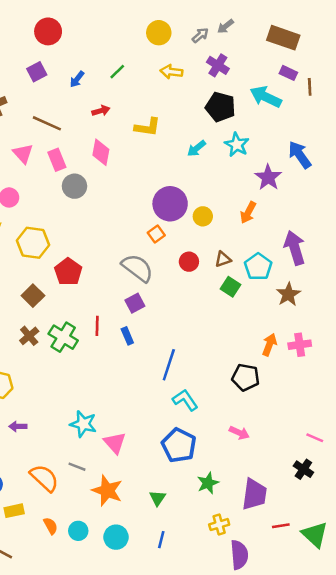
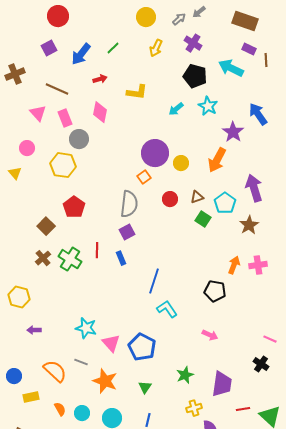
yellow arrow: (171, 72) -> (156, 48), turned -72
blue arrow: (77, 79) -> (81, 54), size x1.6
orange arrow: (248, 213) -> (217, 160), size x1.4
yellow hexagon: (33, 243) -> (63, 165), moved
gray semicircle: (137, 268) -> (129, 204), turned 60
blue pentagon: (179, 445) -> (142, 347), moved

